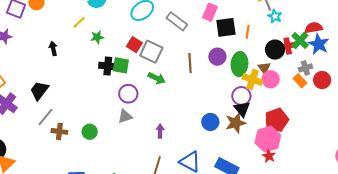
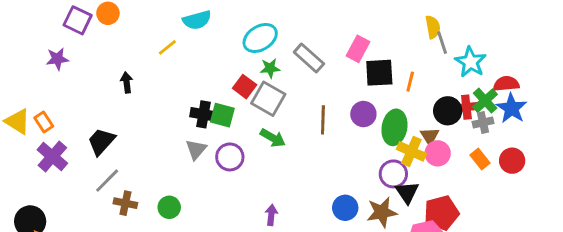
cyan star: (275, 16) -> (470, 62), moved, size x1.5
green star: (97, 37) -> (270, 68), moved
gray cross: (305, 68) -> (483, 123), moved
black triangle: (242, 109) -> (407, 192), moved
gray triangle: (125, 116) -> (196, 150), moved, turned -35

